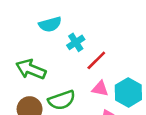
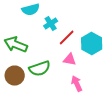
cyan hexagon: (128, 92) -> (92, 44), moved

